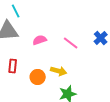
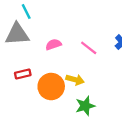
red rectangle: (13, 66) -> (23, 74), turned 72
orange circle: (38, 77) -> (51, 87), size x1.5

